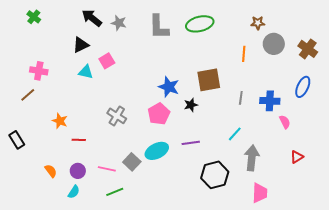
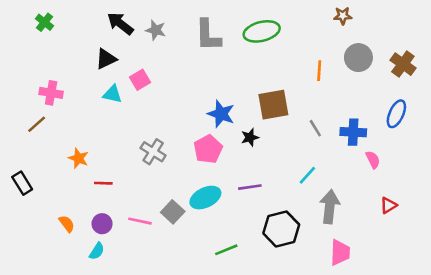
brown star: (258, 23) -> (343, 16), moved
gray line: (241, 98) -> (315, 128), turned -40
green line: (115, 192) -> (226, 250), moved

